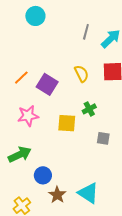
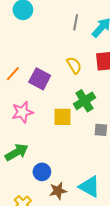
green cross: (89, 109) -> (84, 101), size x1.5
brown star: (57, 195) -> (58, 191), turned 30

